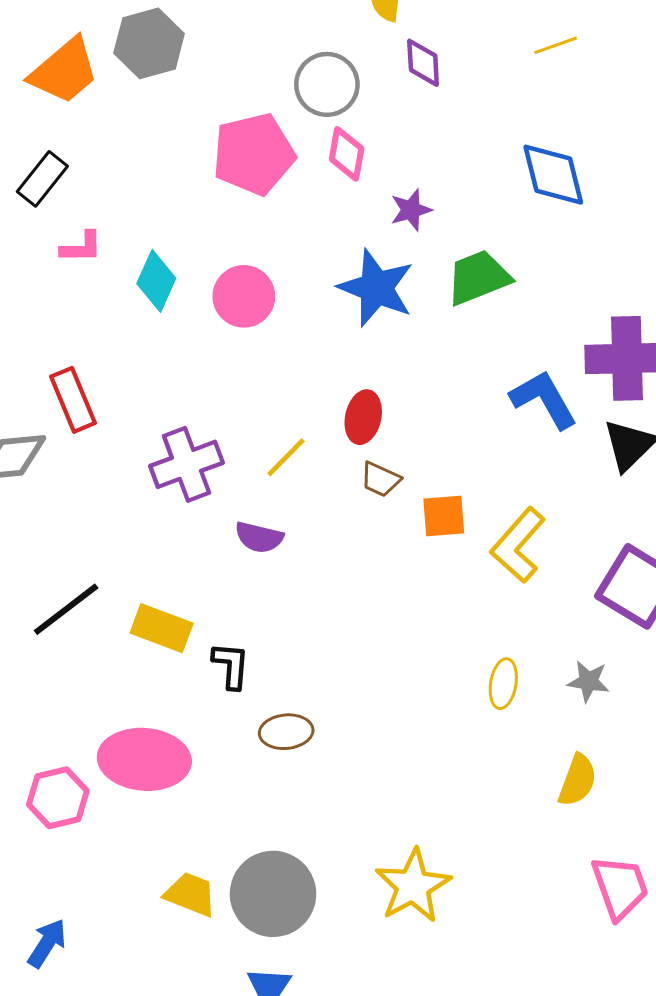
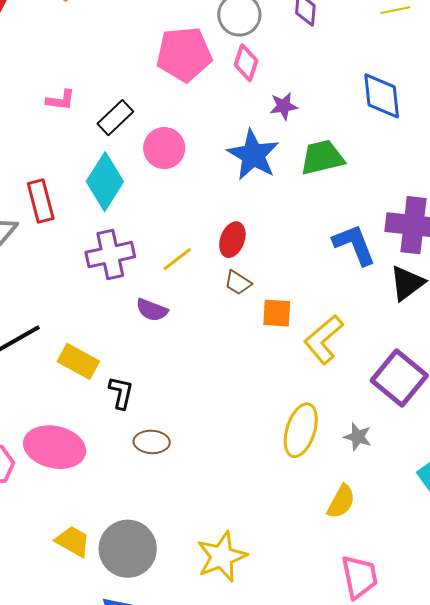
black rectangle: (42, 179) -> (115, 118), moved
cyan diamond: (156, 281) -> (105, 182), moved, size x1.4
yellow ellipse: (503, 684) -> (301, 430), size x1.6

